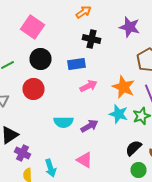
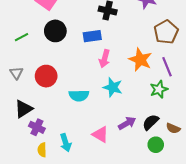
pink arrow: (88, 86) -> (105, 59), turned 132
red circle: (34, 89) -> (46, 76), moved
cyan star: (118, 114) -> (113, 87), moved
purple arrow: (90, 126) -> (127, 123), moved

